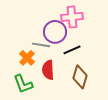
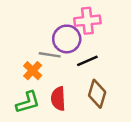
red semicircle: (48, 70) -> (58, 99), moved
green L-shape: (23, 84) -> (28, 102), turned -85

